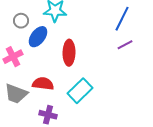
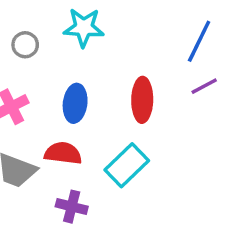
blue ellipse: (38, 37) -> (75, 103), moved, turned -30
red ellipse: (69, 53) -> (142, 100), moved

